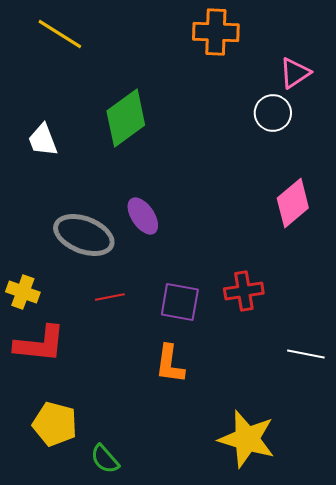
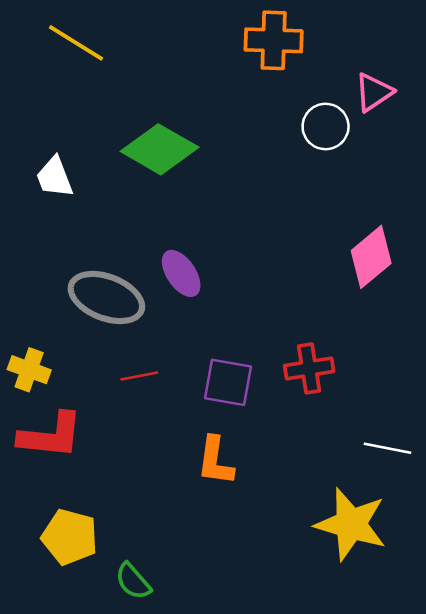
white circle: (273, 113) -> (326, 126), moved
green diamond: (126, 118) -> (160, 149), turned 66
yellow star: (247, 439) -> (351, 524), moved

